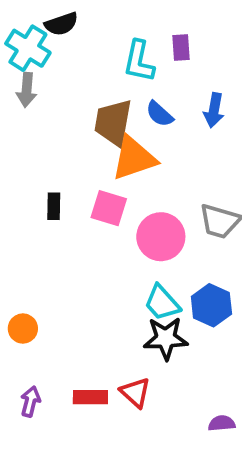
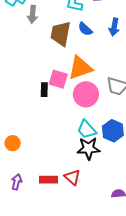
gray arrow: (27, 90) -> (32, 14), moved
orange triangle: (134, 158) -> (80, 68), moved
black rectangle: (54, 206) -> (44, 90), moved

